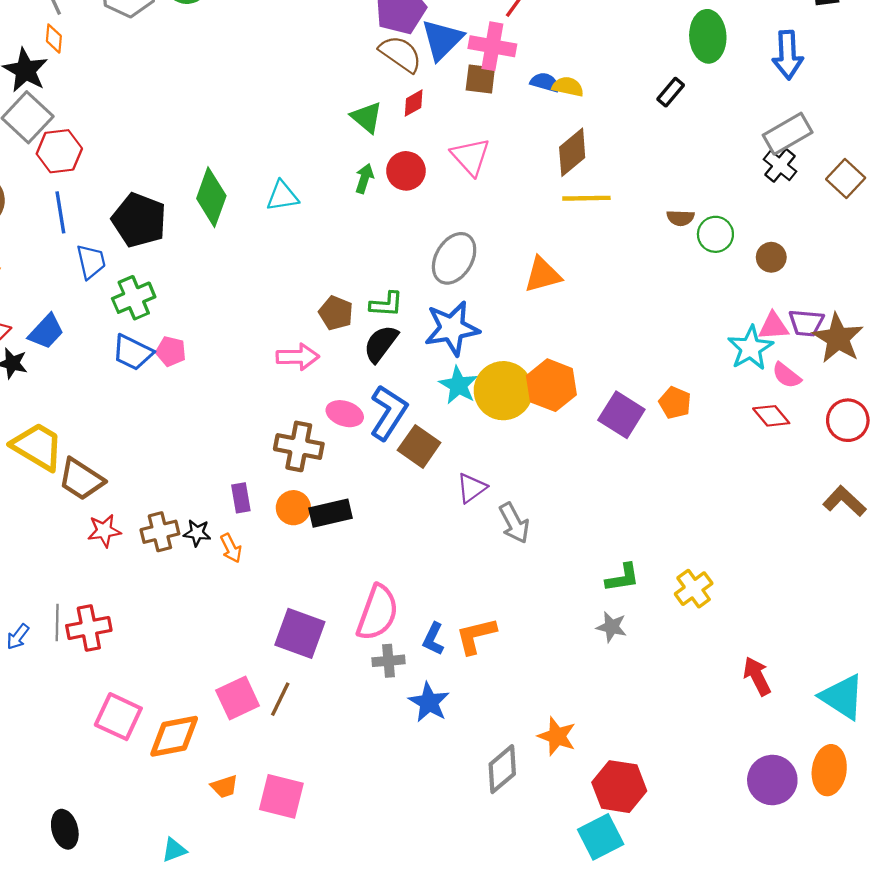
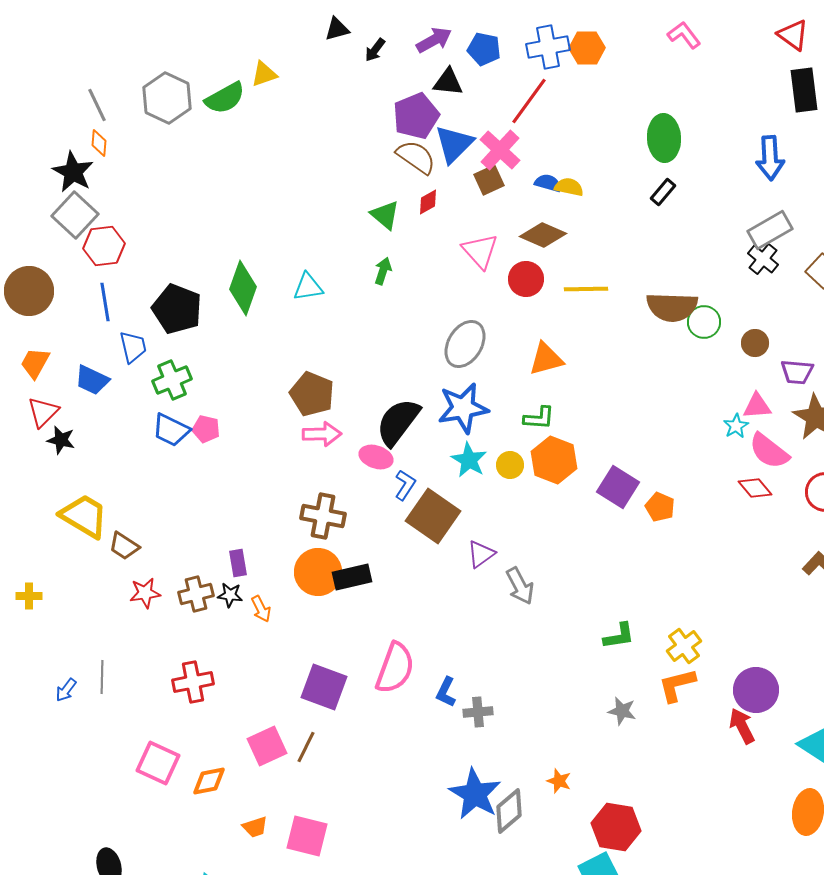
green ellipse: (708, 36) -> (664, 138), moved
pink cross: (492, 46) -> (500, 150), turned 33
brown square: (480, 79) -> (489, 180), turned -32
brown diamond: (572, 152) -> (543, 235), moved, turned 63
red circle: (406, 171) -> (526, 279), moved
brown semicircle: (680, 218) -> (672, 307), size x2.0
green L-shape: (386, 304) -> (539, 418), moved
brown pentagon: (336, 313) -> (312, 394), moved, size x1.4
purple trapezoid: (806, 323) -> (797, 372), moved
blue trapezoid: (46, 332) -> (92, 380), moved, turned 72
black semicircle: (381, 344) -> (398, 422), size x1.4
cyan star: (750, 348) -> (736, 426), size x0.6
pink semicircle: (787, 375) -> (769, 451), size x1.5
yellow circle: (503, 391) -> (510, 465), size x0.5
orange pentagon: (675, 403) -> (660, 507), moved
blue L-shape: (388, 413) -> (405, 485), size x0.6
pink ellipse: (345, 414) -> (376, 457), moved
brown square: (419, 446) -> (433, 516), size x1.4
brown trapezoid: (81, 479) -> (124, 546), size x0.7
purple rectangle: (241, 498) -> (238, 563), moved
orange circle: (293, 508) -> (318, 572), size x1.5
gray star: (612, 627) -> (622, 711), moved
red cross: (89, 628) -> (193, 682), moved
orange L-shape: (476, 636) -> (677, 685), moved
gray cross: (388, 661) -> (478, 712), moved
blue star: (429, 702) -> (475, 794), moved, size x1.4
orange diamond: (174, 736) -> (209, 781), size x0.7
orange star: (557, 736) -> (559, 781), size x0.7
purple circle: (772, 780) -> (756, 690), moved

